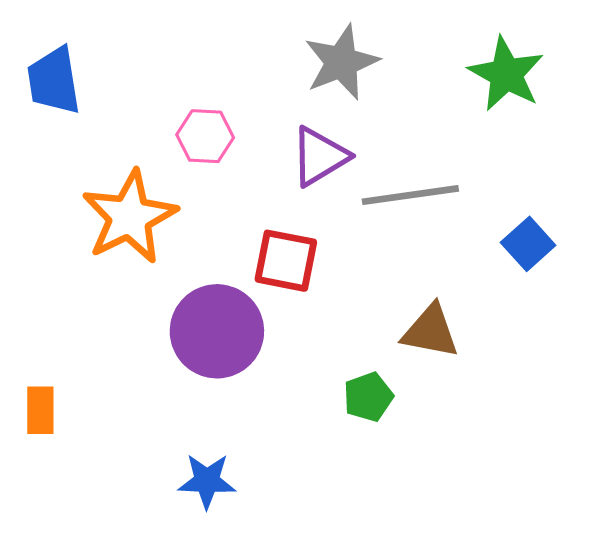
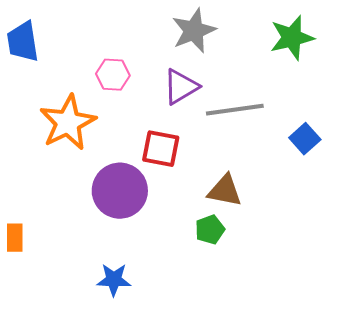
green star: (506, 74) -> (292, 38), turned 30
brown triangle: (431, 331) -> (225, 191), moved

